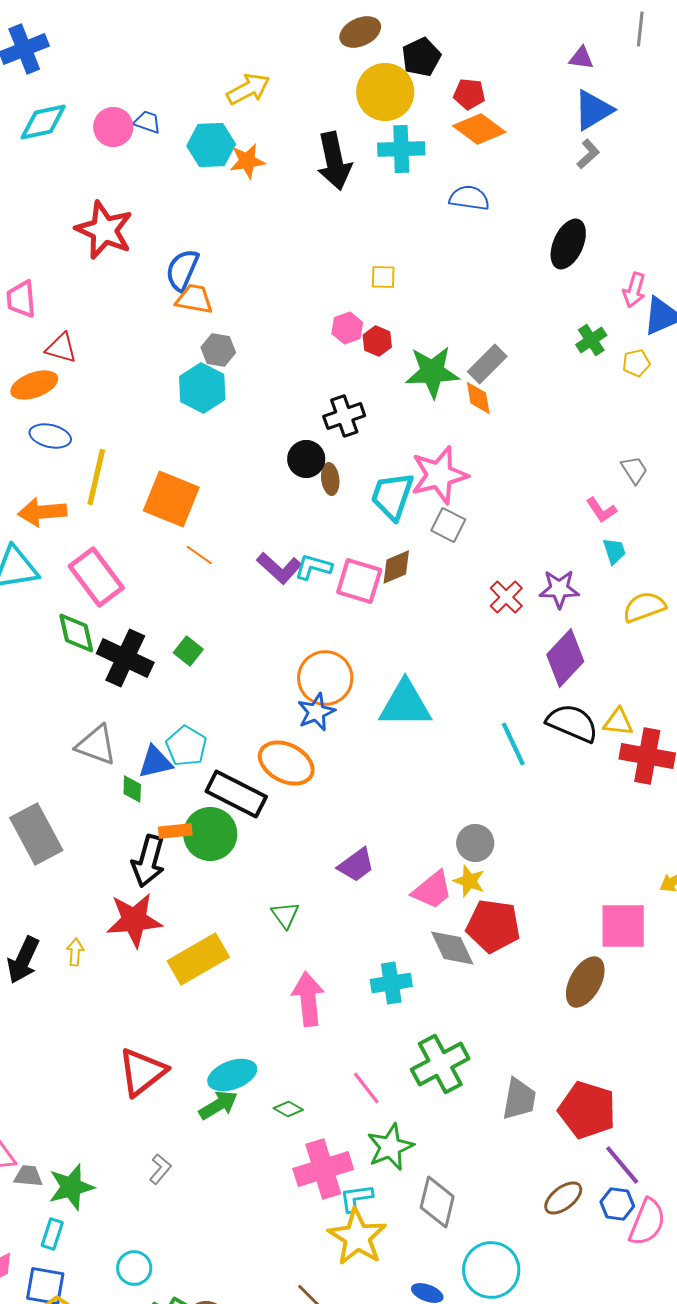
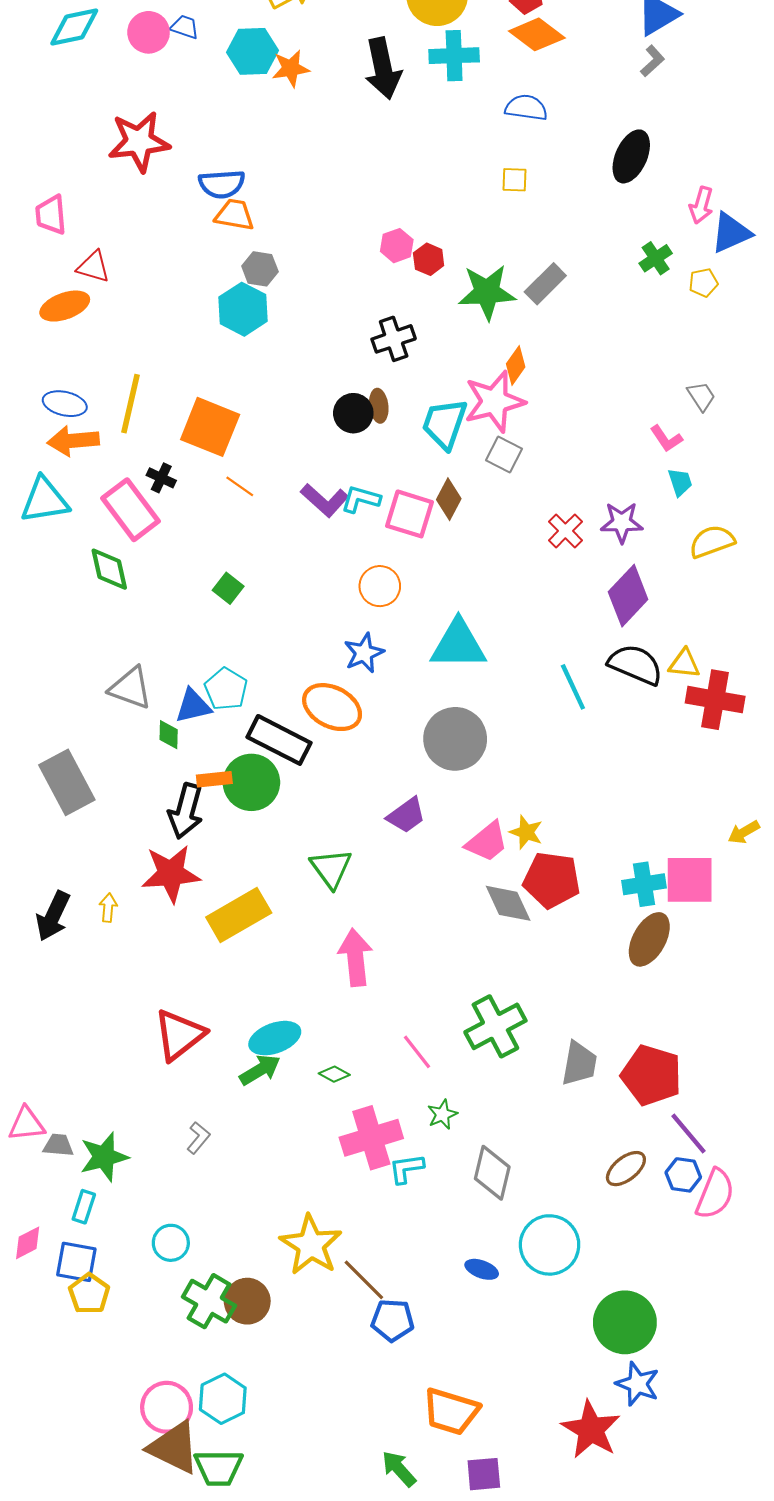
red star: (104, 230) -> (139, 142), turned -30
blue semicircle: (182, 270) -> (222, 184), turned -117
yellow square: (383, 277) -> (515, 180), moved
orange diamond: (478, 398) -> (516, 365), moved, turned 45
blue ellipse: (50, 436) -> (65, 404), moved
black circle: (306, 459) -> (353, 413), moved
brown diamond: (396, 567) -> (449, 499), turned -39
black cross: (125, 658) -> (161, 478), moved, size x0.5
orange circle: (325, 678) -> (380, 586), moved, size x0.7
gray circle: (475, 843) -> (455, 739), moved, size x1.6
green triangle: (285, 915) -> (331, 868), size x1.4
cyan cross: (391, 983) -> (644, 884), moved
green star: (390, 1147) -> (442, 1114), size x0.6
yellow star: (357, 1237) -> (311, 1245), moved

